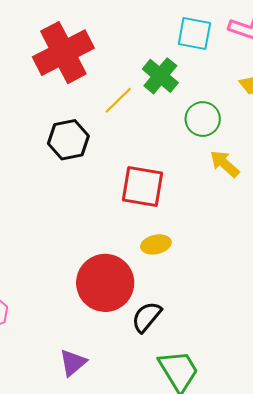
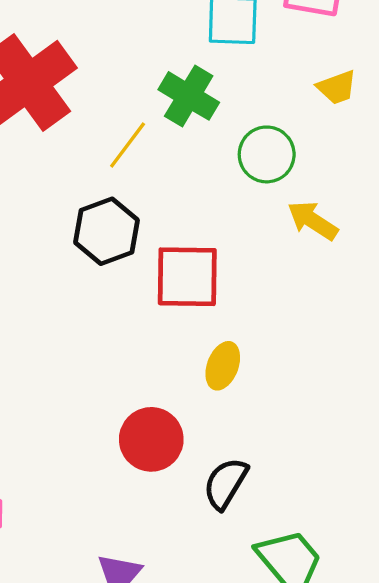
black hexagon: (68, 140) -> (107, 231), moved
yellow ellipse: (156, 244) -> (223, 366), turned -48
red circle: (105, 283) -> (151, 439), size x0.7

